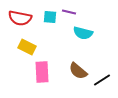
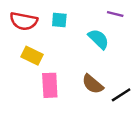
purple line: (69, 12) -> (115, 14), moved
cyan semicircle: (83, 33) -> (99, 39), turned -150

